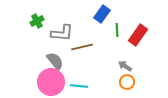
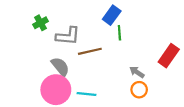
green line: (117, 30) -> (119, 33), moved
red rectangle: (138, 35) -> (169, 56), moved

